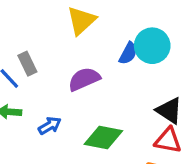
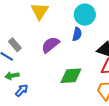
blue semicircle: (128, 53) -> (77, 34), moved
blue arrow: (50, 126) -> (22, 90), moved

